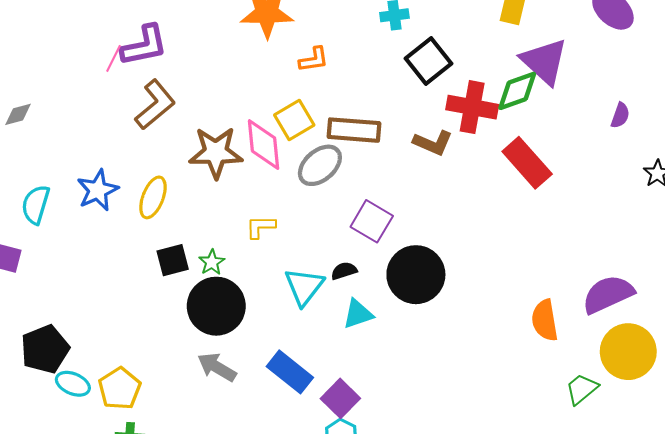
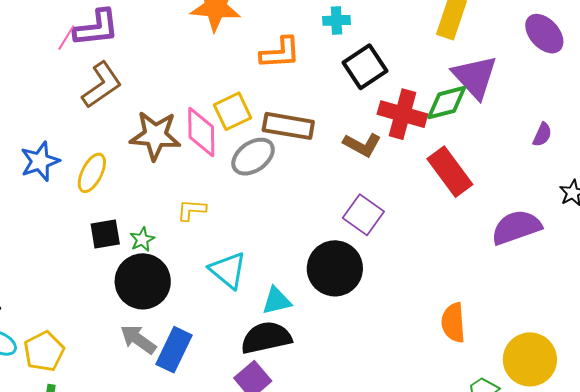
orange L-shape: (314, 60) -> (280, 53), moved, size x1.4
purple square: (372, 221) -> (363, 215), moved
black semicircle: (344, 271) -> (266, 338), moved, size x2.0
cyan triangle: (304, 287) -> (228, 270), turned -33
purple semicircle: (608, 294) -> (516, 227), moved
blue rectangle: (290, 372) -> (174, 350), moved, turned 72

